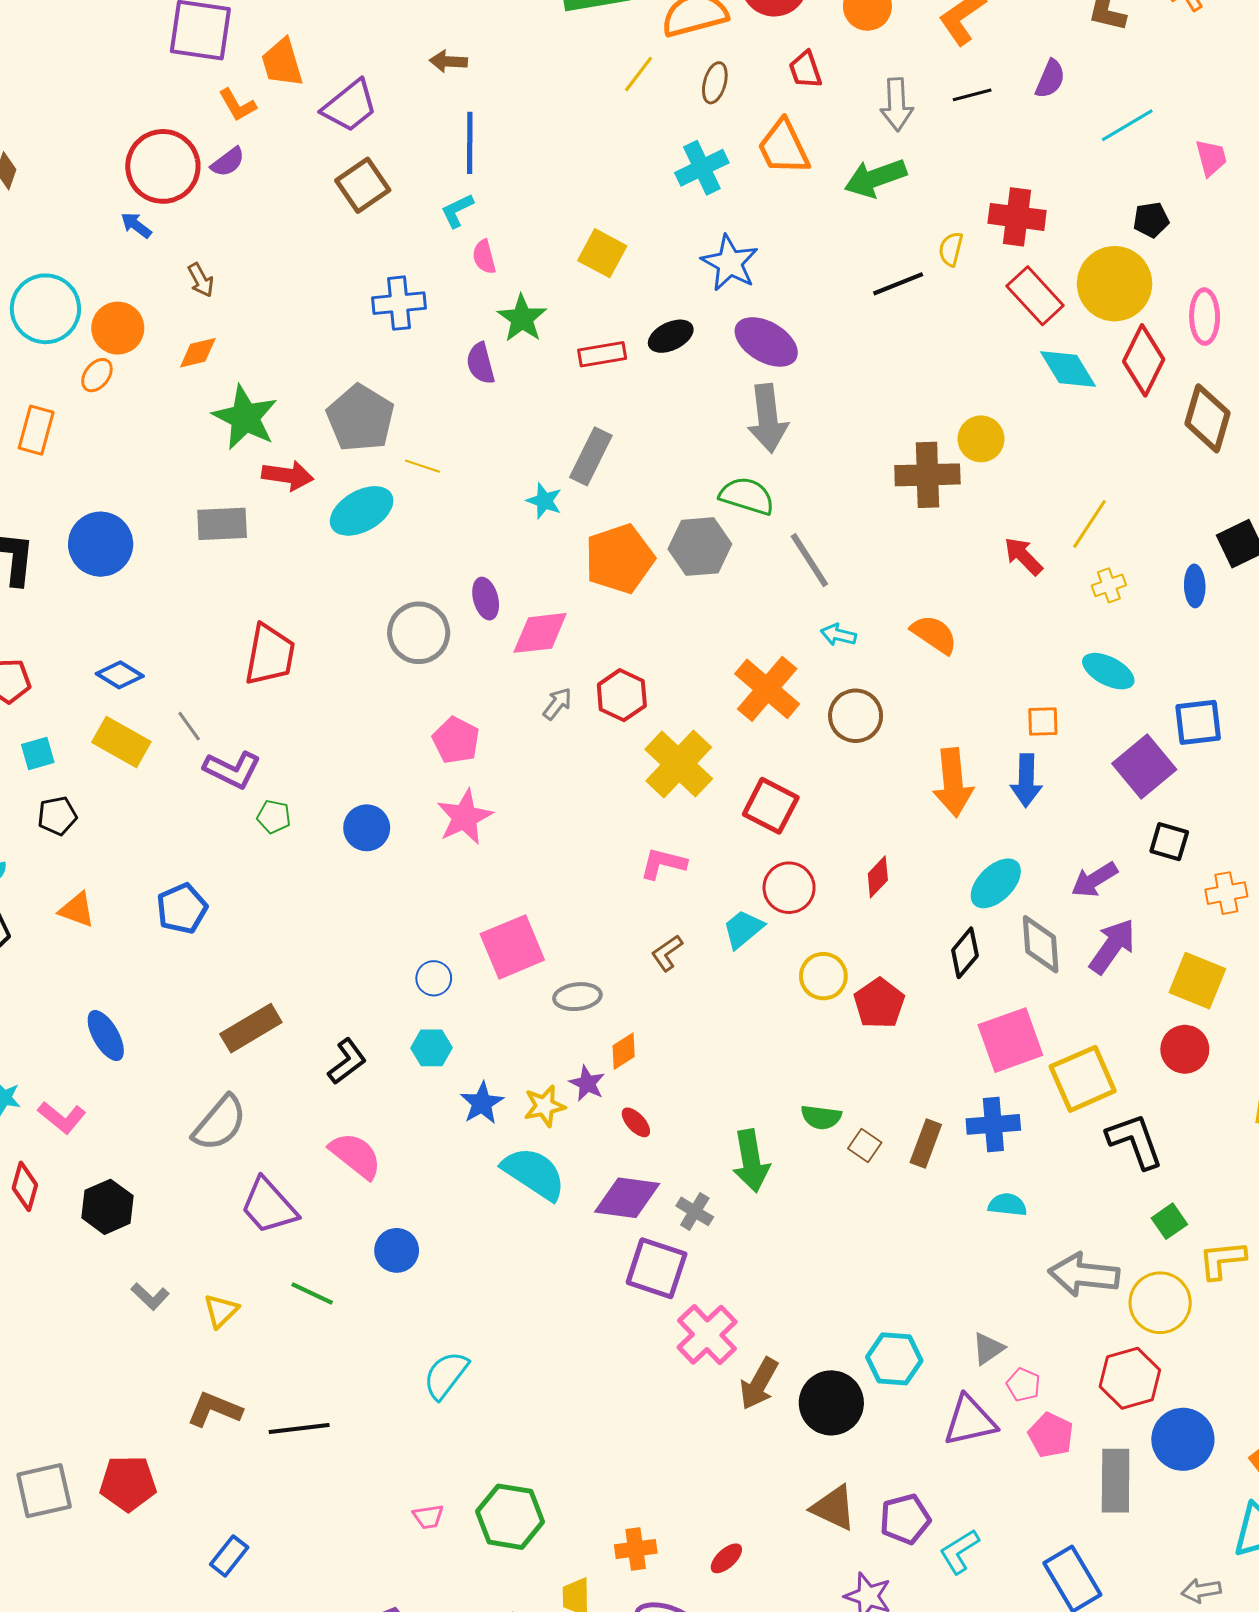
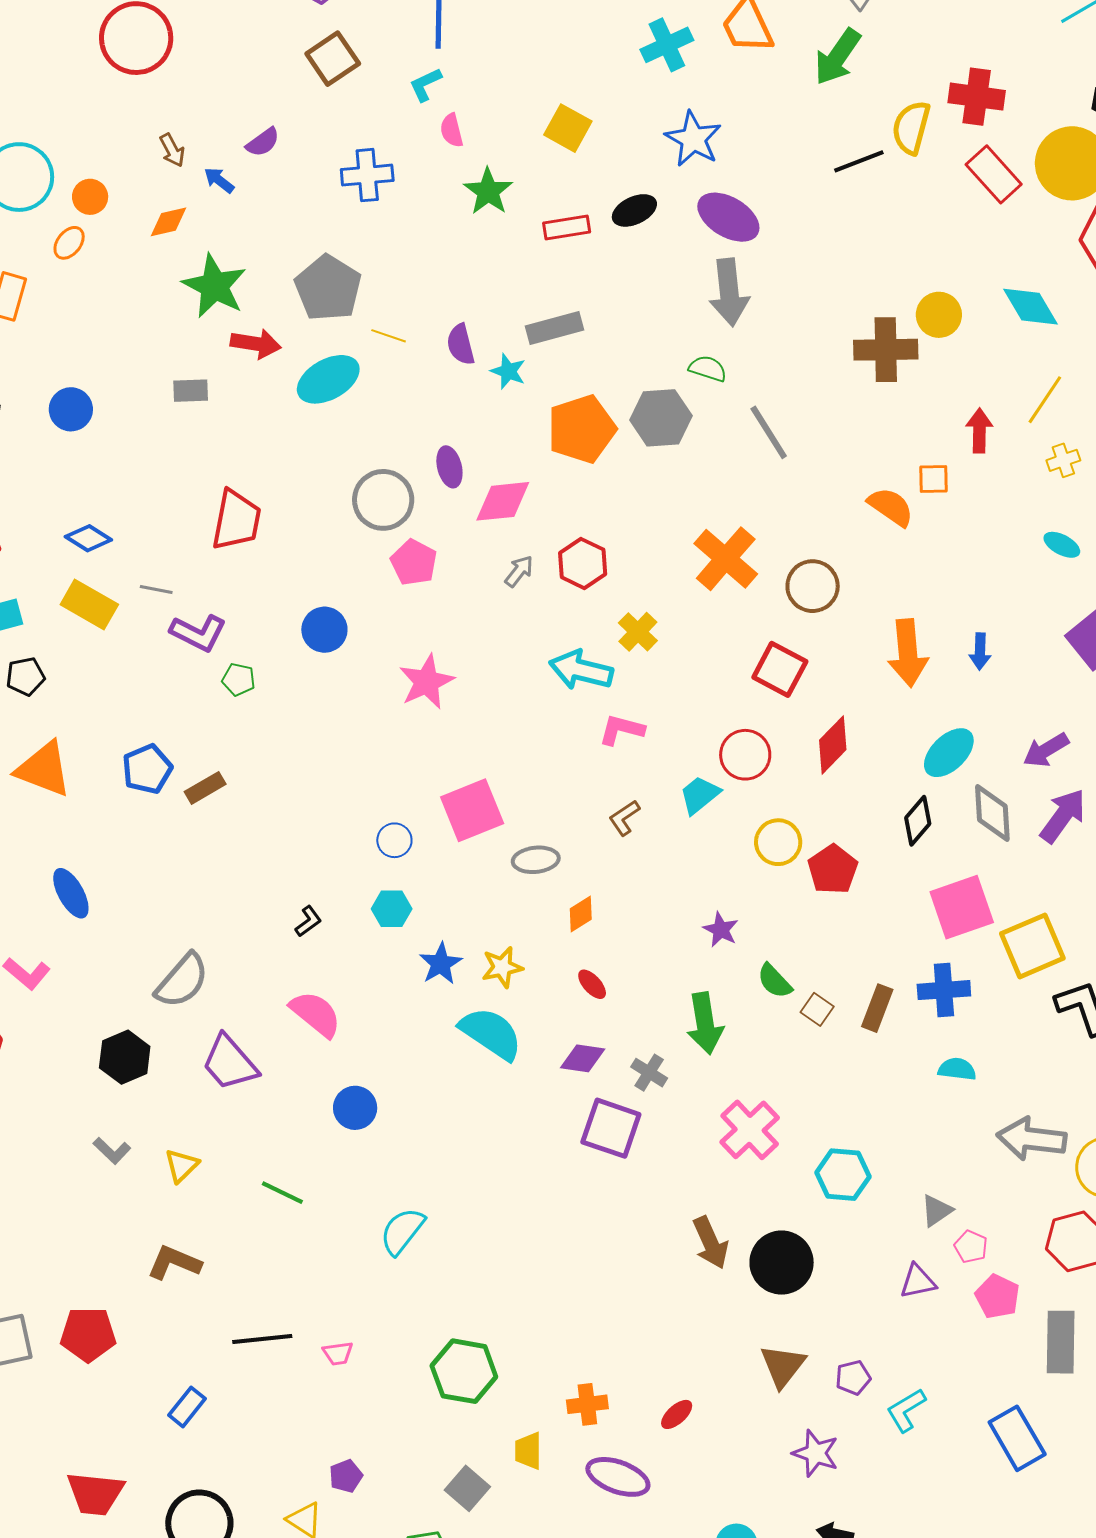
purple semicircle: (228, 162) -> (263, 142), moved
green arrow: (875, 178) -> (838, 57), turned -36
blue arrow: (136, 225) -> (219, 180), moved
yellow semicircle: (951, 249) -> (911, 128), size x1.6
orange circle: (118, 328) -> (90, 197), size x0.7
purple semicircle: (481, 363) -> (461, 344), moved
cyan diamond: (1068, 369) -> (1031, 307), moved
gray rectangle: (591, 456) -> (555, 328), turned 48
green semicircle: (747, 496) -> (708, 369), size x0.7
gray rectangle: (222, 524) -> (191, 391), size x0.7
blue circle: (101, 544) -> (71, 409), size x0.7
red arrow: (1023, 556) -> (979, 431), turned 45
cyan arrow: (838, 635) -> (581, 670), moved, size x1.8
cyan ellipse: (1108, 671) -> (1062, 545), size x0.7
orange square: (1043, 722) -> (933, 479), moved
gray line: (189, 726) -> (156, 589), turned -44
pink pentagon: (456, 740) -> (414, 562), moved
yellow cross: (679, 764) -> (638, 632), size x0.6
blue arrow: (1026, 780) -> (980, 651), size x0.7
red square: (771, 806) -> (780, 669), moved
blue circle: (367, 828) -> (324, 630), moved
red diamond: (878, 877) -> (833, 745), size x1.4
orange triangle: (77, 910) -> (44, 769), size x1.6
brown rectangle: (251, 1028) -> (205, 788), moved, size x0.7
black L-shape: (347, 1061) -> (308, 921), size x0.7
purple star: (587, 1083) -> (721, 930), moved
green semicircle: (821, 1117) -> (774, 981), turned 39
purple diamond: (627, 1198) -> (583, 1058), size x0.7
black hexagon: (108, 1207) -> (125, 1057), moved
green line: (312, 1294) -> (282, 1193), moved
pink cross: (707, 1335) -> (750, 1130), moved
cyan hexagon: (894, 1359) -> (843, 1175), moved
brown arrow: (759, 1384) -> (710, 1243), turned -54
purple triangle: (970, 1421) -> (918, 1282), size x0.7
black line: (299, 1429) -> (262, 1339), moved
brown triangle: (834, 1508) -> (783, 1366), turned 42
pink trapezoid: (428, 1517) -> (338, 1353), moved
purple pentagon: (905, 1519) -> (853, 1378), size x0.7

